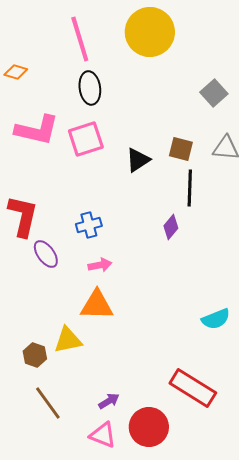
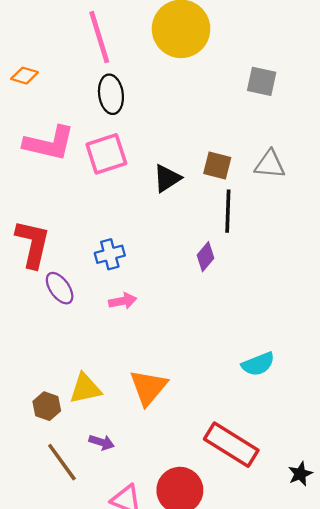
gray square: (214, 93) -> (262, 81), moved, turned -36
orange triangle: (97, 305) -> (148, 387), moved, turned -51
purple arrow: (109, 401) -> (102, 442), moved, turned 50

